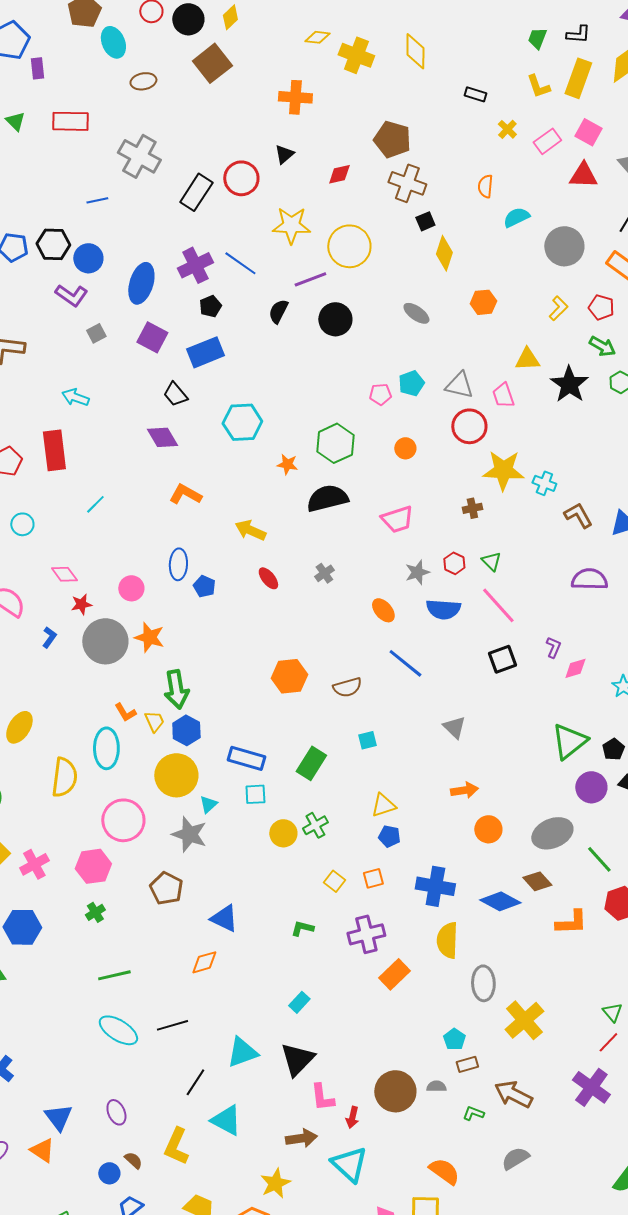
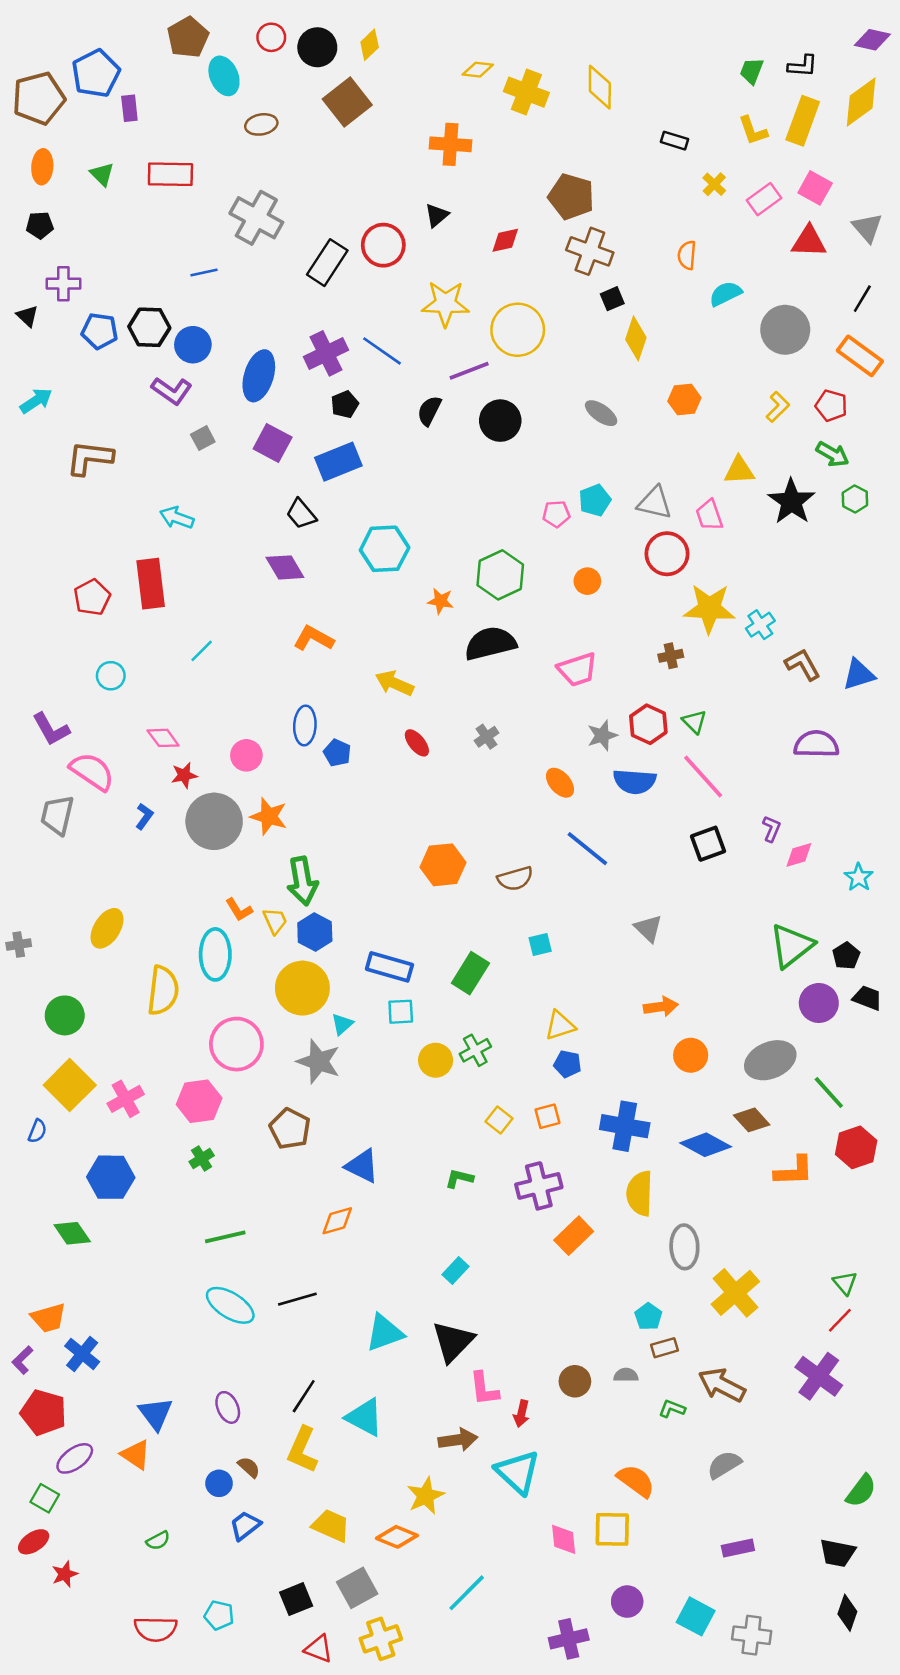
cyan cross: (544, 483) -> (760, 625), turned 35
red hexagon: (454, 563) -> (648, 724), size x1.4
black line: (195, 1082) -> (304, 1396), moved
brown circle: (395, 1091) -> (575, 1381), size x0.6

